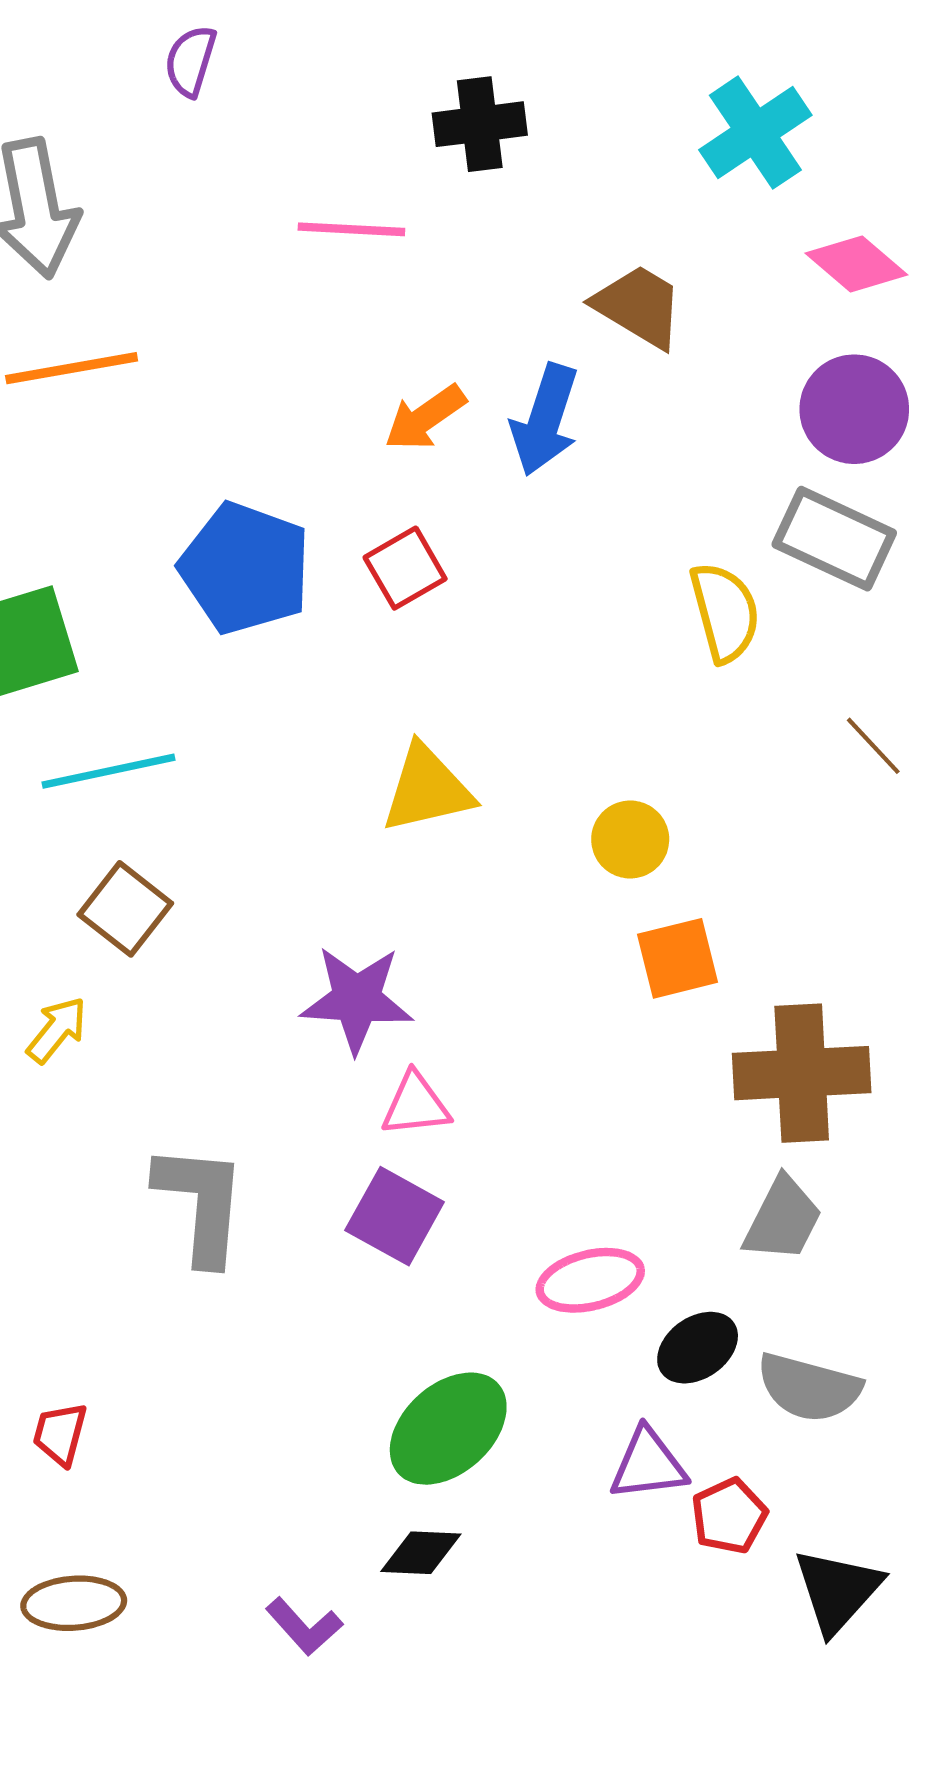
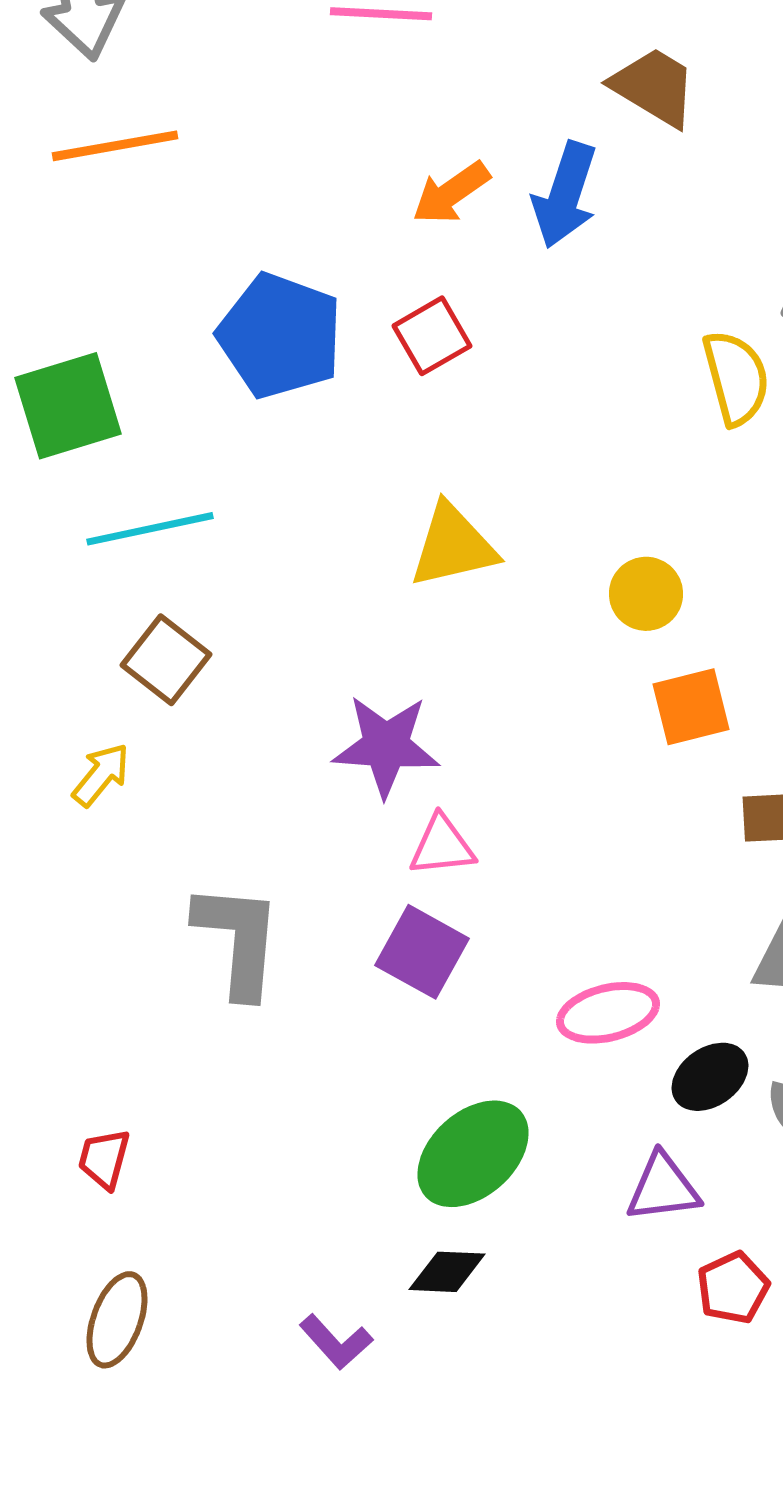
red pentagon: (729, 1516) -> (733, 1288), moved
brown ellipse: (74, 1603) -> (117, 1320), turned -66

